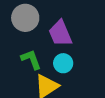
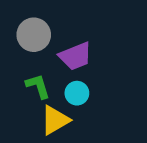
purple trapezoid: (60, 33) -> (76, 56), turned -92

